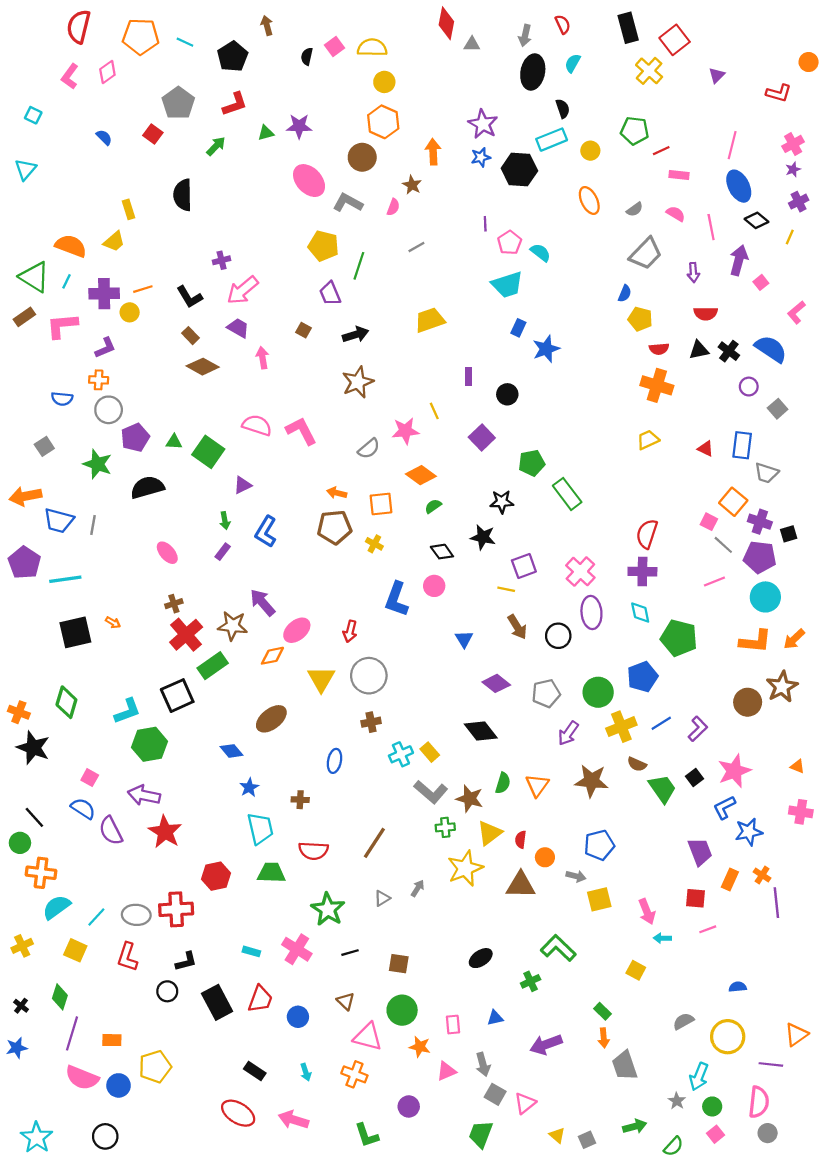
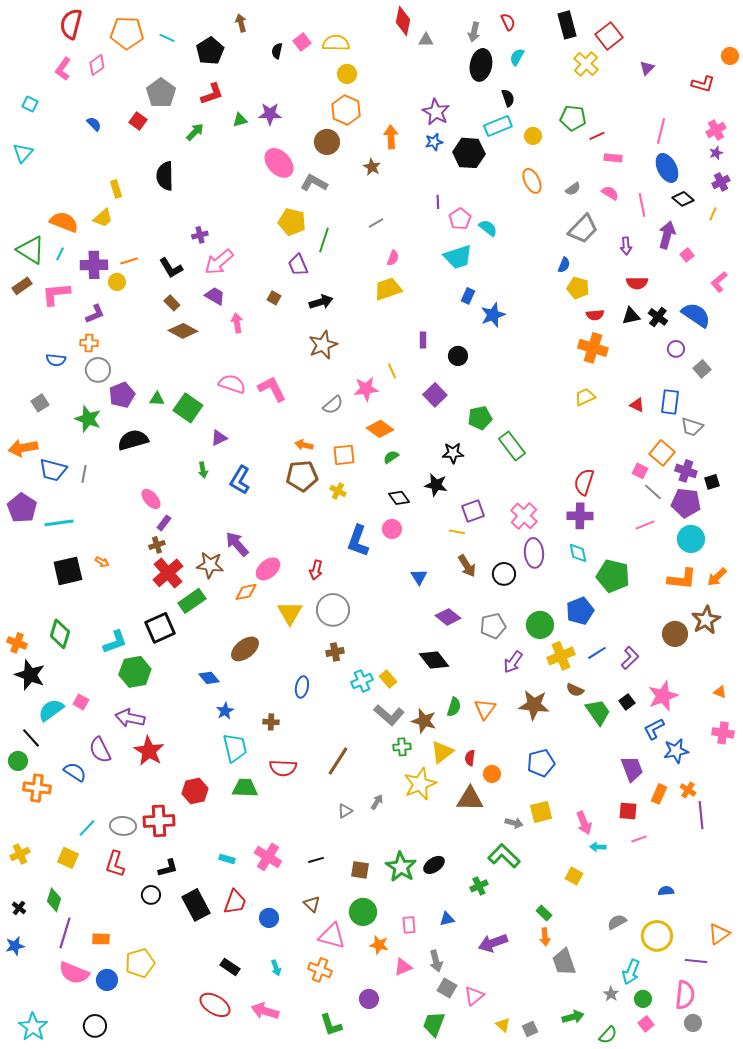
pink semicircle: (393, 207) -> (393, 258), moved
purple rectangle: (223, 552) -> (164, 523), moved
blue semicircle: (83, 809) -> (75, 772), moved
gray arrow: (576, 876) -> (514, 823), moved
cyan semicircle: (56, 907) -> (51, 710), moved
green star: (328, 909) -> (401, 867), moved

